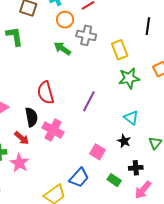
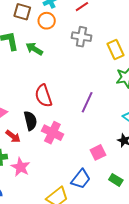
orange circle: (65, 20) -> (47, 21), moved
green arrow: (62, 48) -> (34, 49), moved
red arrow: (22, 138) -> (13, 136), moved
pink square: (97, 152) -> (98, 152), turned 35

